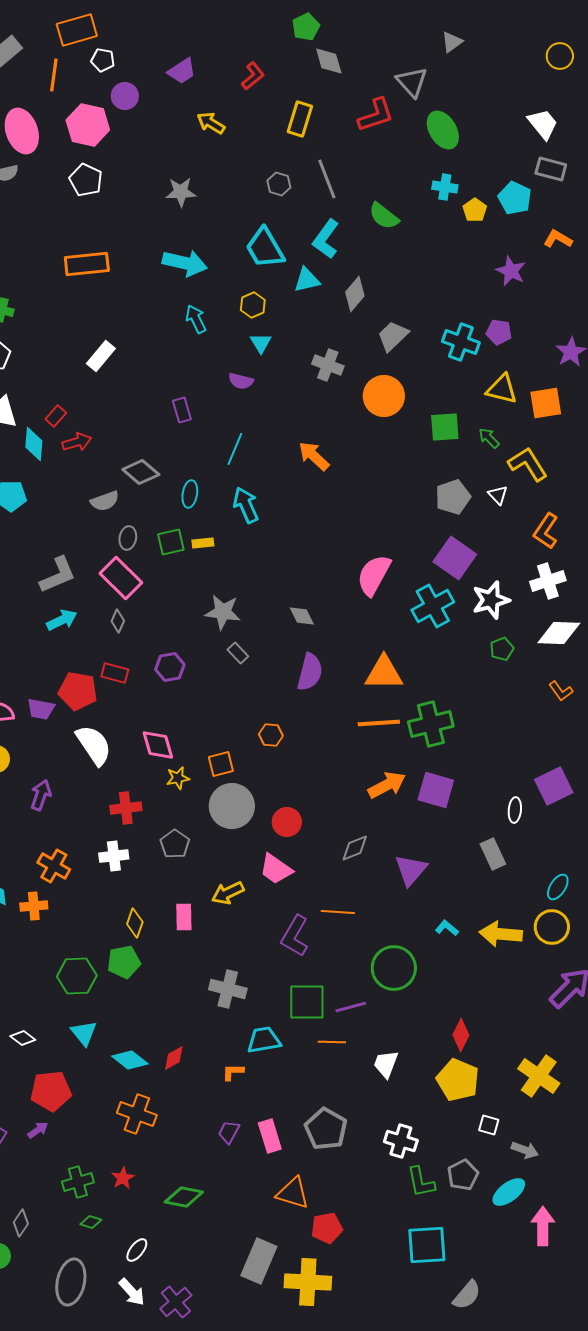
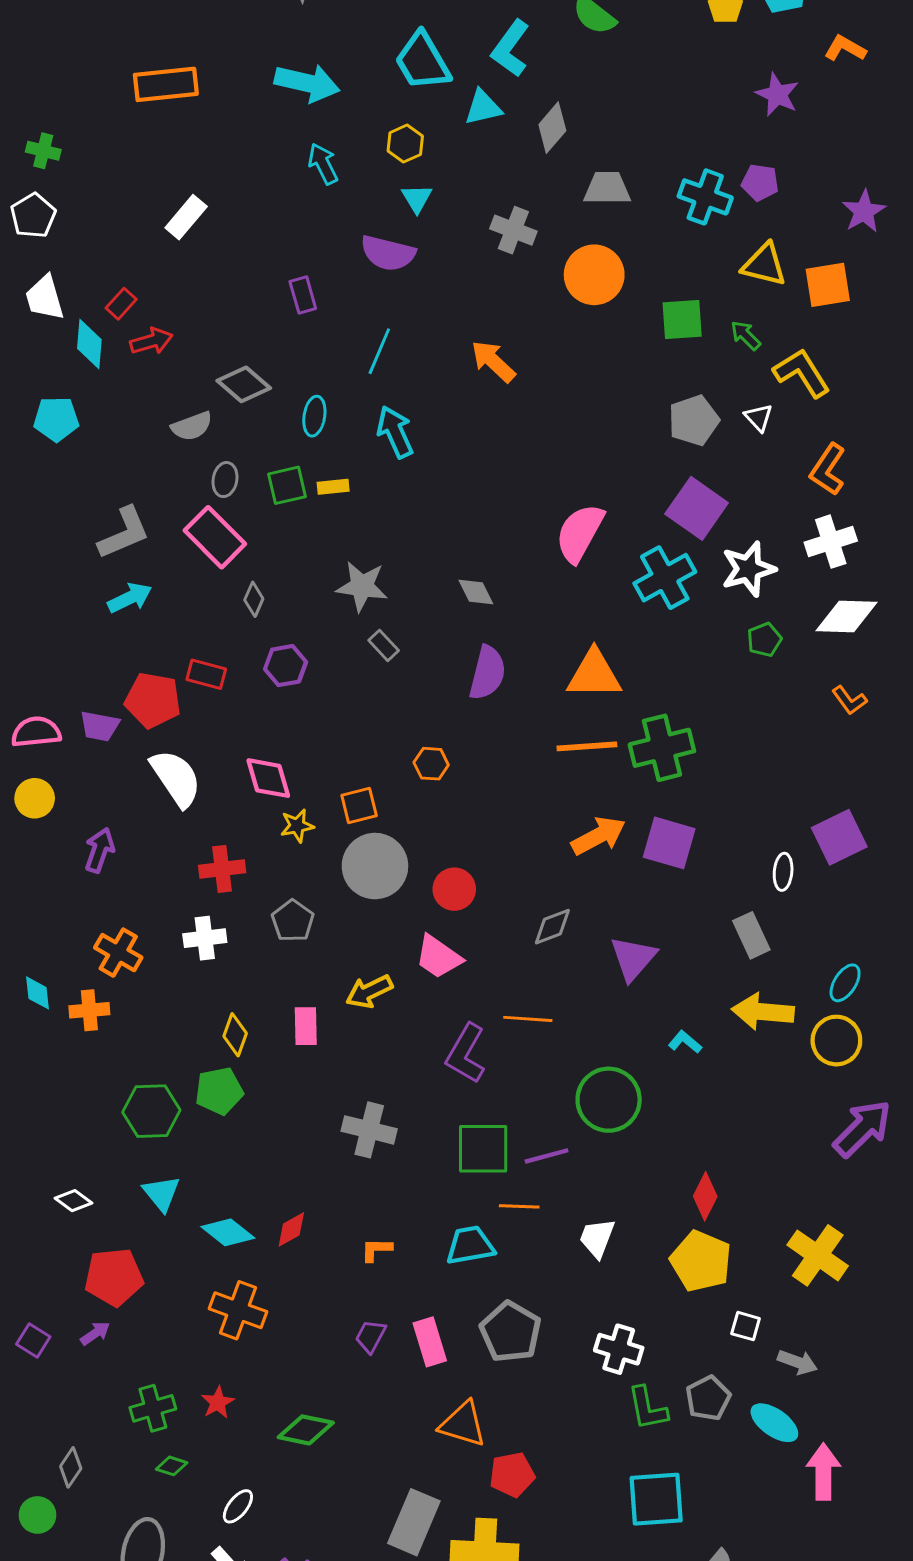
gray trapezoid: (393, 336) -> (607, 188), turned 44
purple semicircle: (241, 381) -> (388, 253), size x1.5
gray diamond: (118, 621) -> (254, 599), moved
yellow arrow: (501, 934) -> (763, 1012), moved
cyan trapezoid: (264, 1040) -> (470, 1245), moved
cyan ellipse: (509, 1192) -> (774, 1423), turned 72

